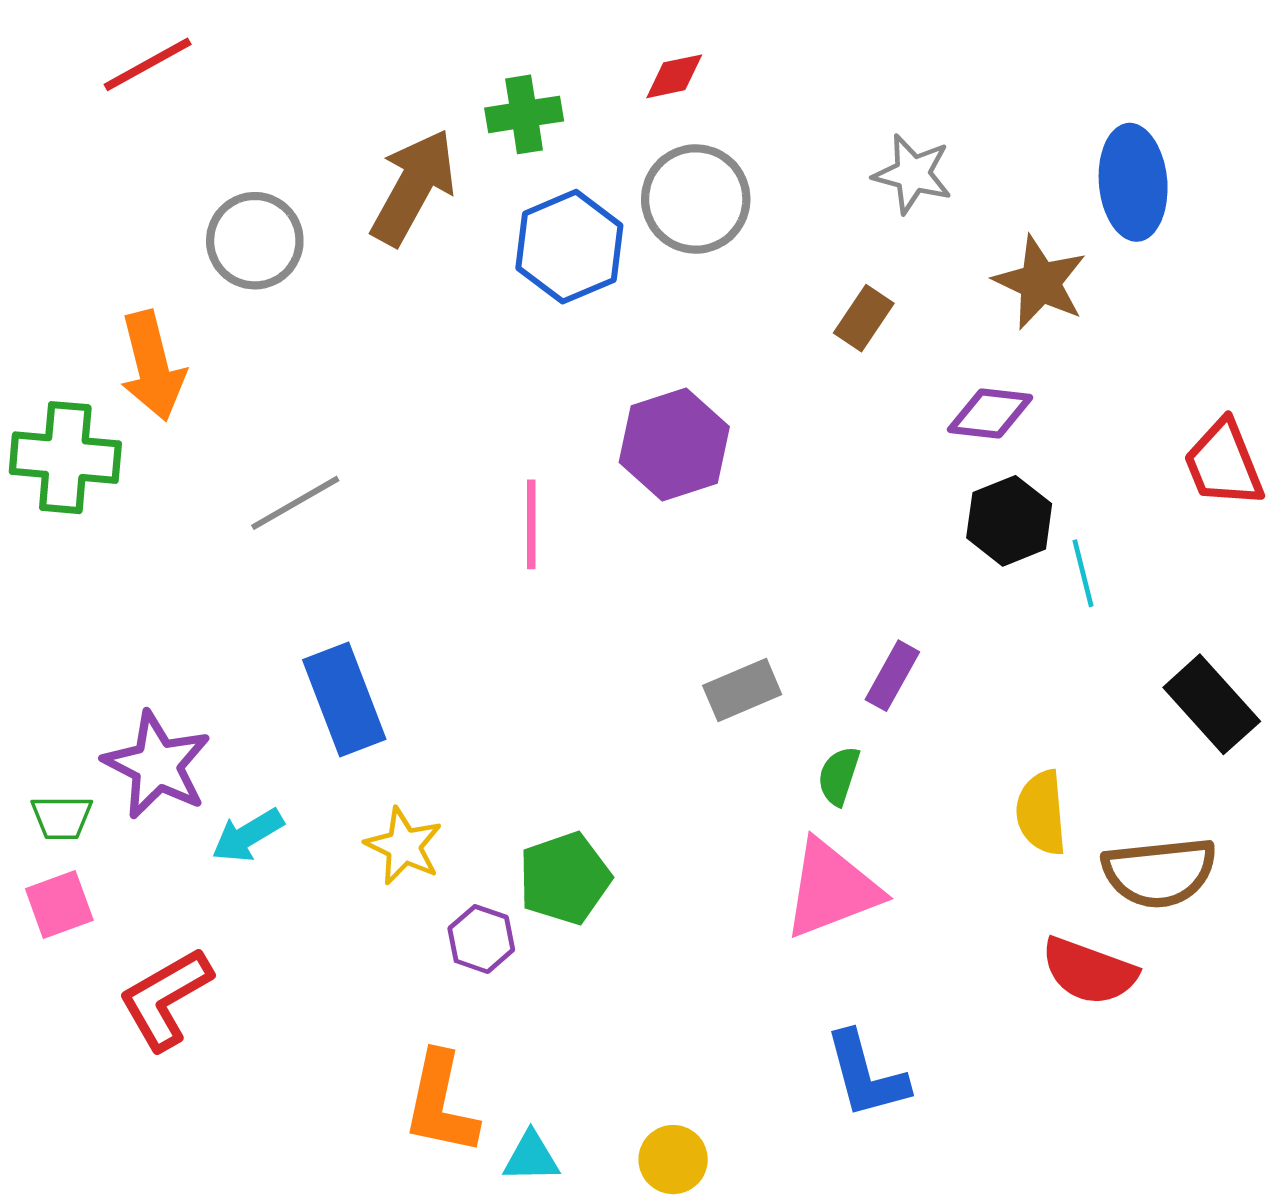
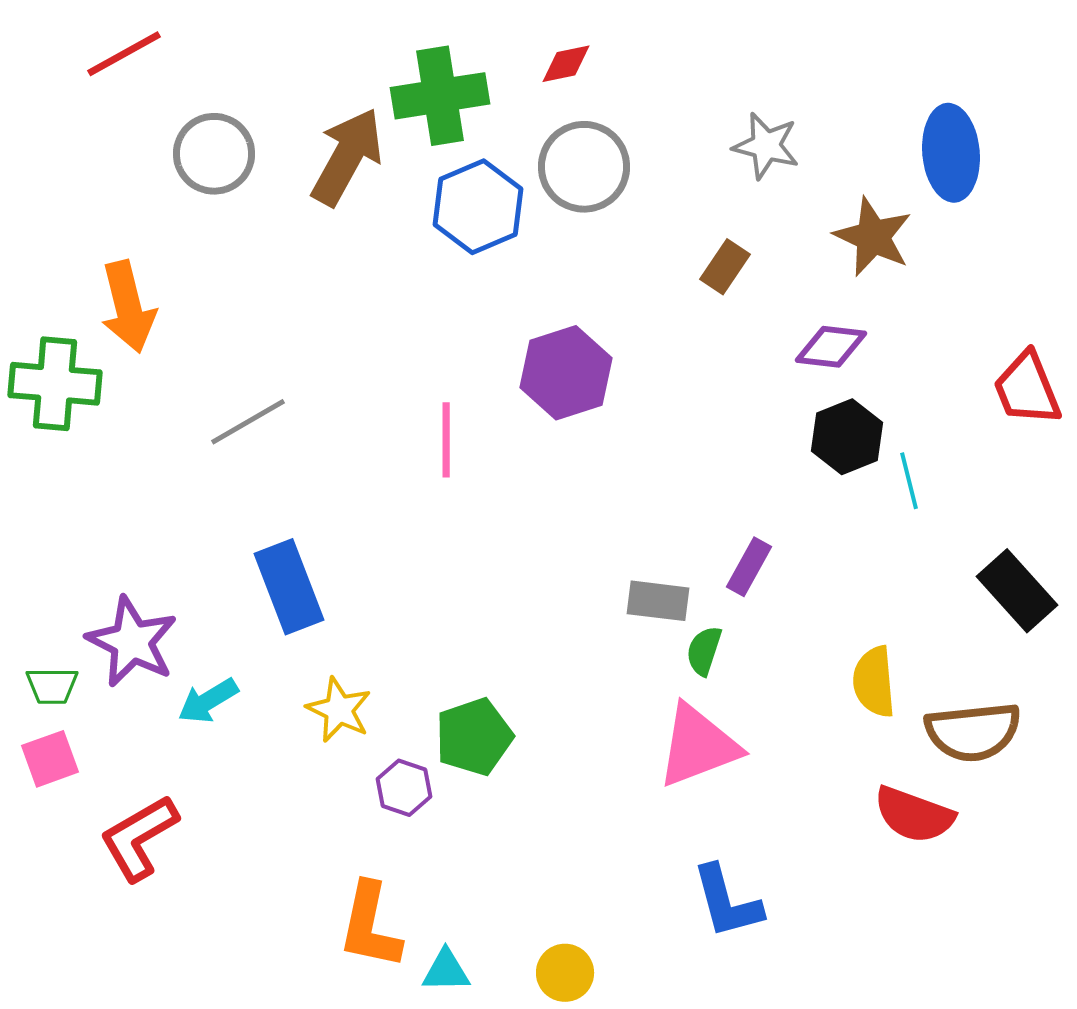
green cross: (524, 114) -> (440, 96), size x1.5
gray circle: (255, 241) -> (214, 154), moved
gray rectangle: (742, 690) -> (658, 601), moved, turned 30

